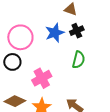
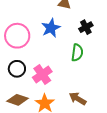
black cross: (77, 31) -> (86, 27), moved
black circle: (12, 62) -> (17, 69), moved

